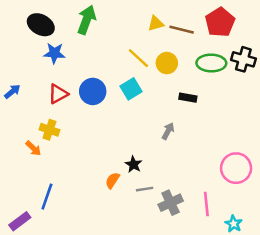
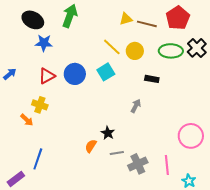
black cross: (243, 59) -> (197, 48), turned 30

